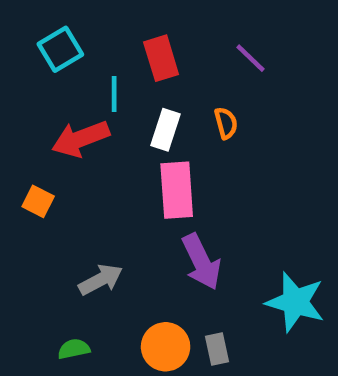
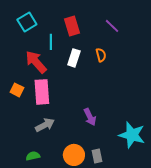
red arrow: (81, 139) -> (36, 62), turned 70
pink rectangle: (177, 190) -> (42, 92), moved
purple arrow: (201, 262) -> (90, 117), size x0.7

